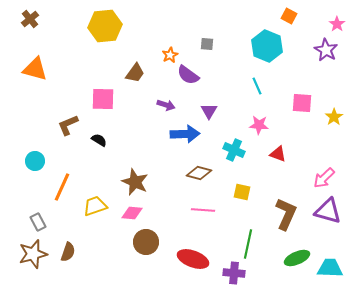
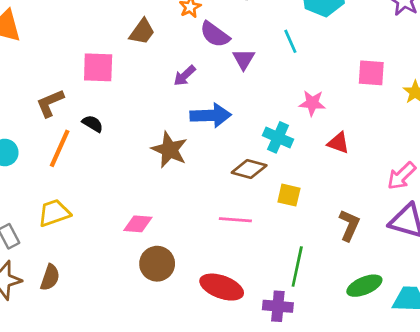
cyan line: (257, 86) -> (290, 41), moved
purple arrow: (166, 105) -> (185, 76), turned 120
purple triangle: (209, 111) -> (244, 59), moved
brown diamond: (199, 173) -> (249, 169), moved
brown star: (135, 182) -> (169, 150), moved
orange line: (62, 187) -> (60, 148), moved
yellow trapezoid: (95, 206) -> (54, 213), moved
brown L-shape: (286, 214) -> (349, 225), size x0.7

